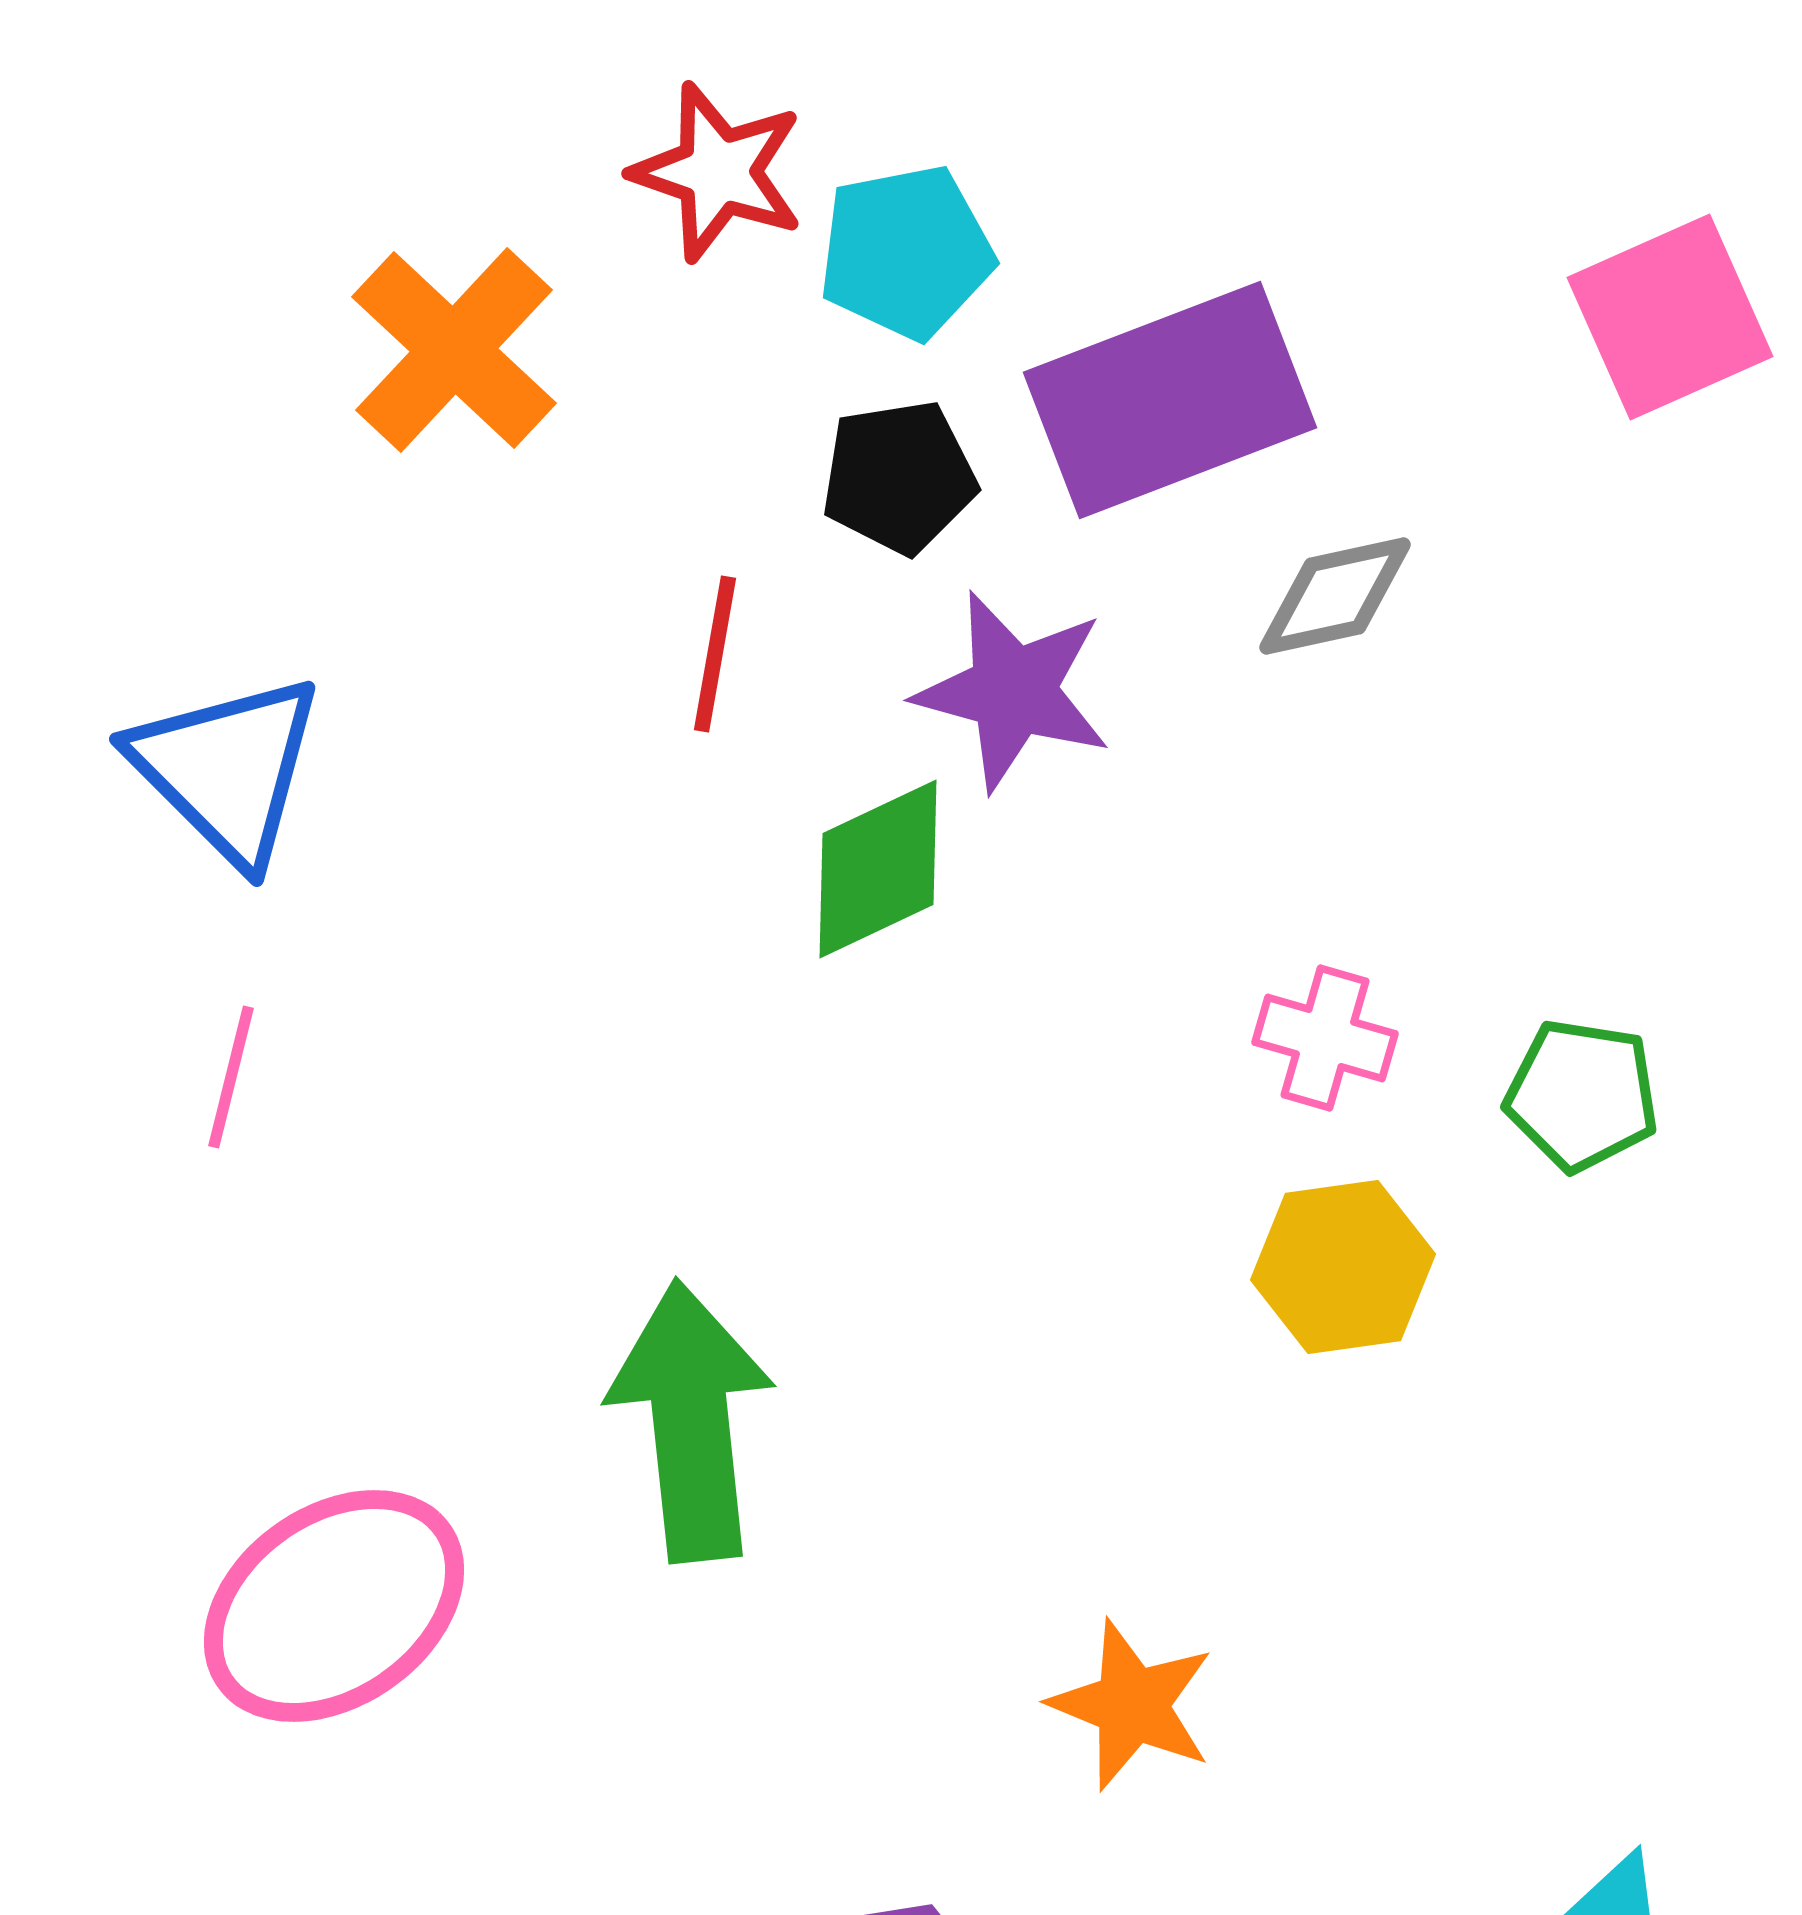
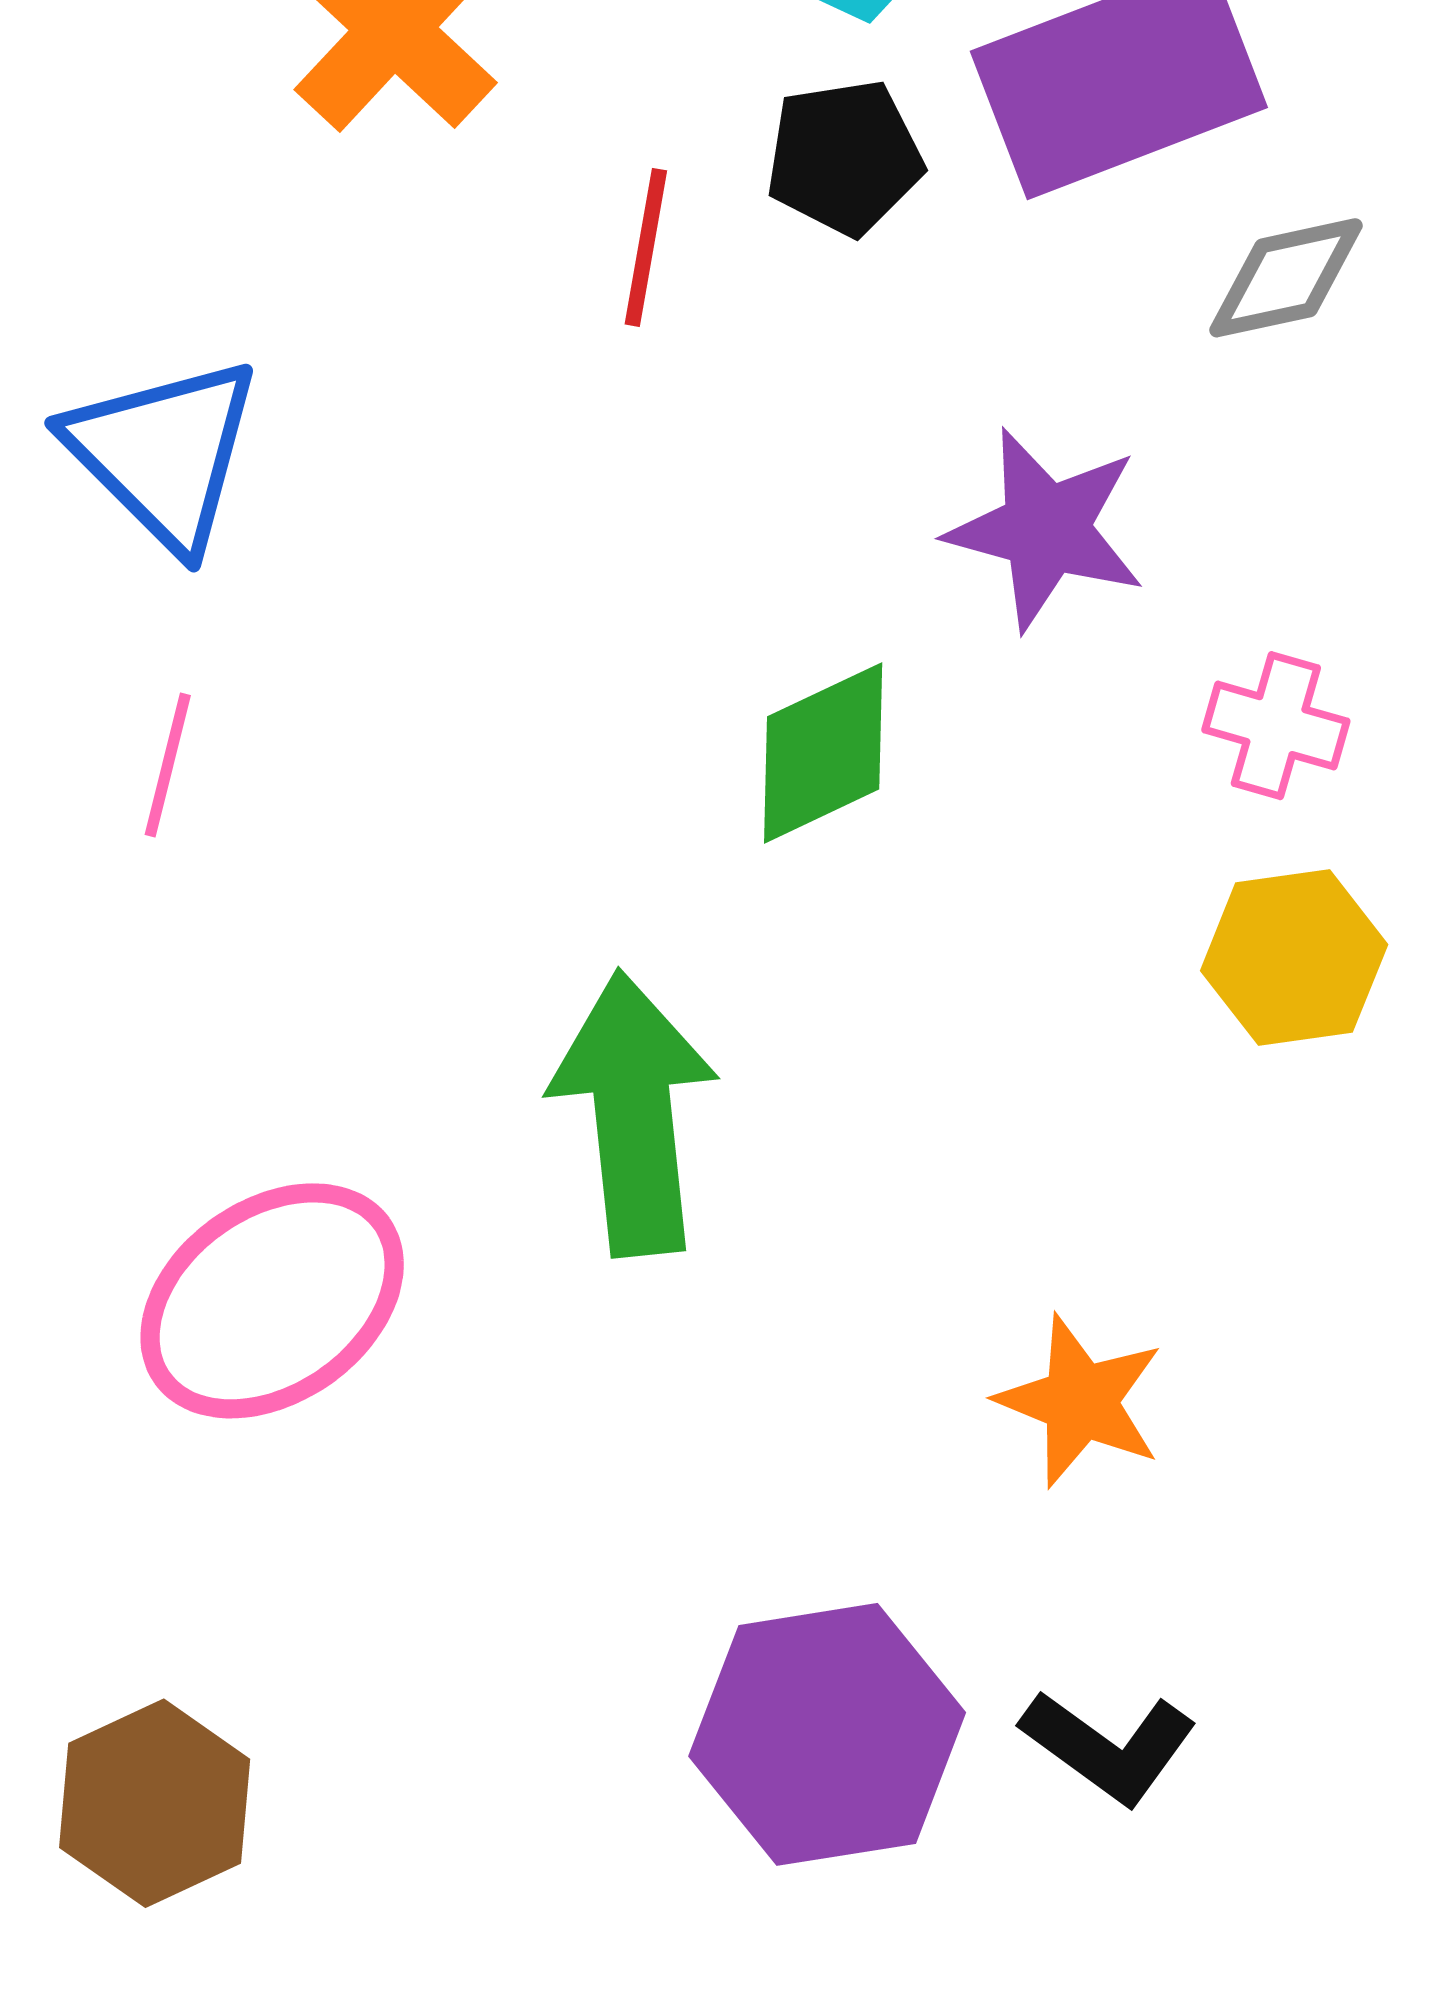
red line: (715, 654) -> (646, 247), moved
purple star: (1013, 691) -> (1046, 529), moved
green diamond: (878, 869) -> (823, 753), moved

